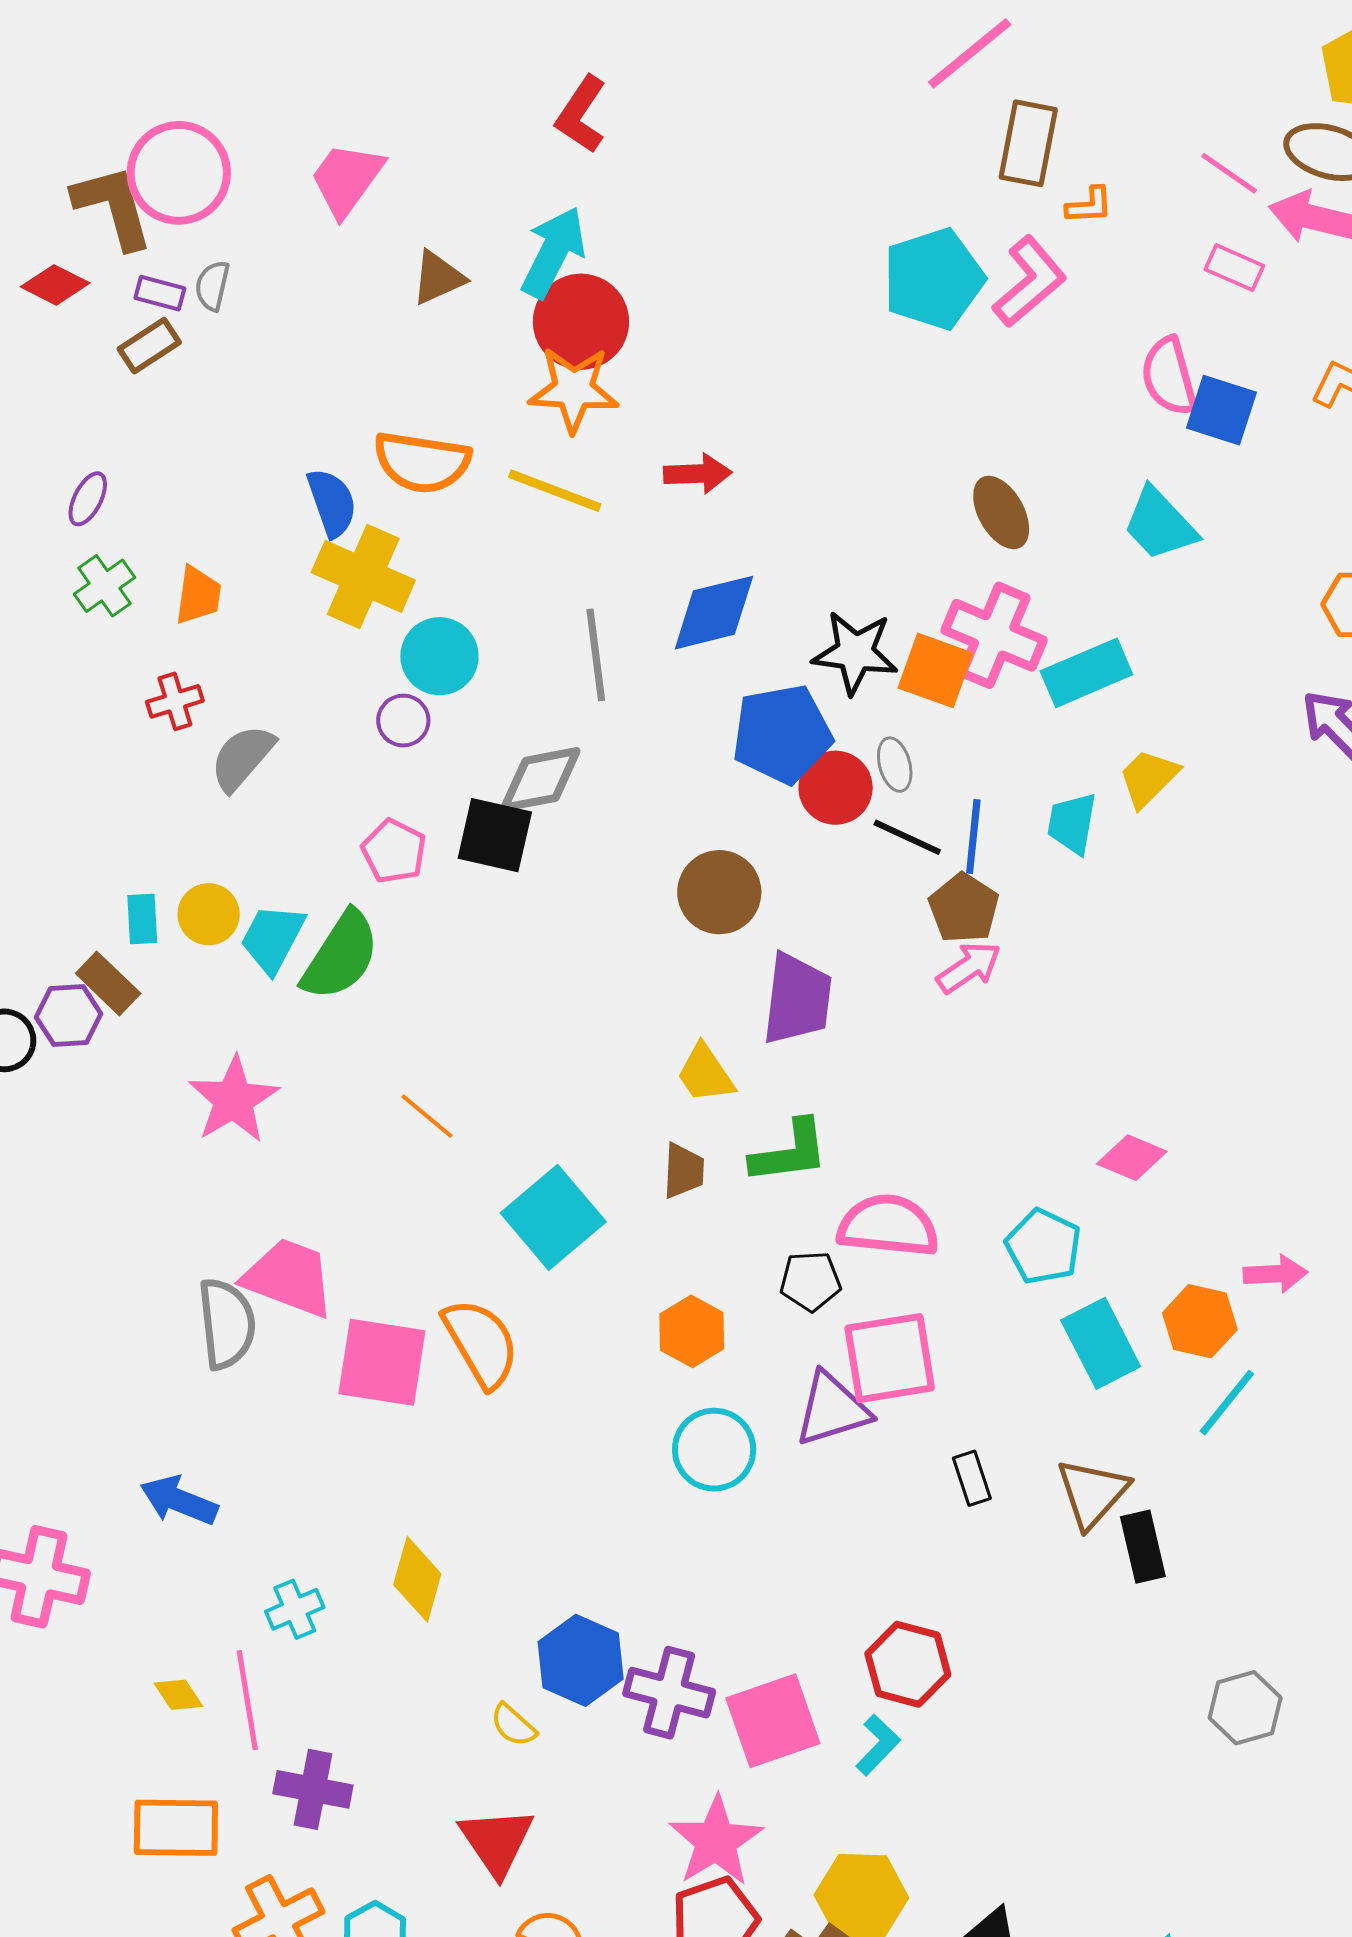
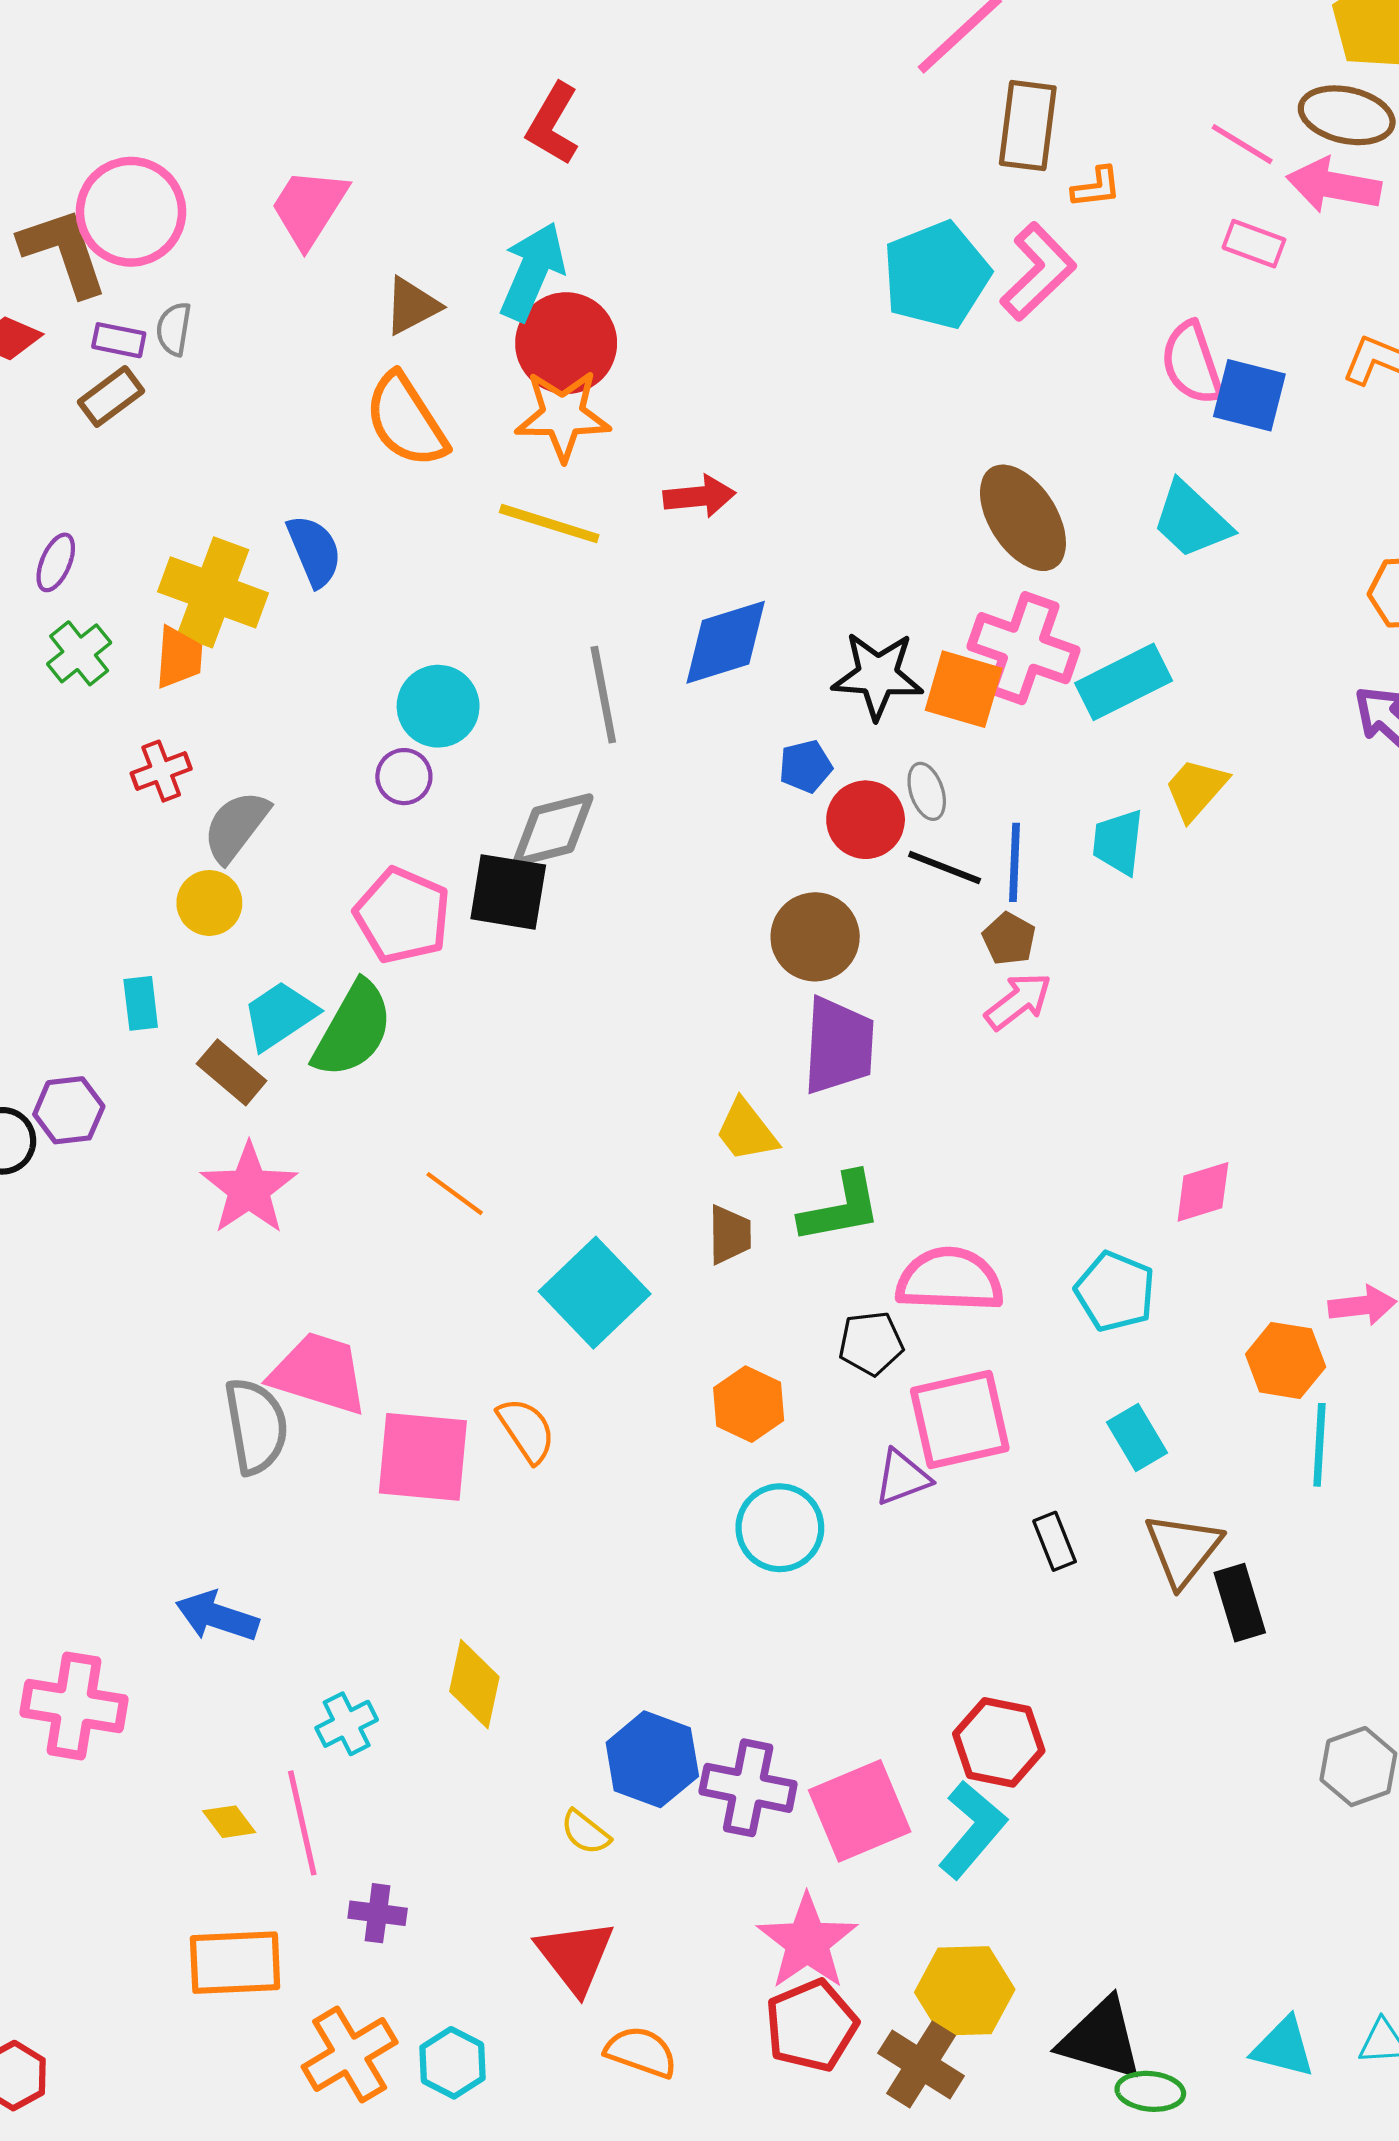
orange semicircle: (422, 462) -> (406, 420), moved, turned 52
brown ellipse: (1001, 512) -> (1023, 518), size x1.4
yellow cross: (363, 576) -> (213, 592), moved
blue pentagon: (782, 734) -> (806, 766), size x0.5
pink pentagon: (394, 851) -> (402, 915), size x1.4
brown circle: (719, 892) -> (815, 937), moved
brown pentagon: (964, 908) -> (1009, 939), size x0.7
yellow circle: (209, 914) -> (209, 903), moved
cyan trapezoid: (272, 938) -> (280, 1016), turned 32
brown rectangle: (108, 983) -> (232, 1072), moved
pink diamond: (1132, 1158) -> (1203, 1192), turned -36
orange semicircle: (481, 1343) -> (526, 1430), size x0.7
cyan rectangle: (1101, 1343) -> (1137, 1438), moved, size x0.7
cyan line: (1227, 1403) -> (1319, 1445), turned -32
purple triangle: (832, 1409) -> (902, 1477), size x0.7
cyan L-shape: (878, 1745) -> (972, 1830), size x1.5
purple cross: (313, 1789) -> (378, 1913), size x0.7

